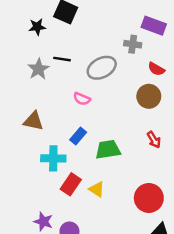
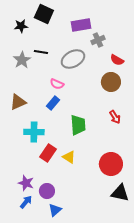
purple rectangle: (154, 26) -> (81, 25), moved, turned -30
gray cross: (133, 44) -> (98, 40), turned -32
brown triangle: (33, 121) -> (18, 102), turned -36
blue rectangle: (78, 136) -> (53, 103), moved
green trapezoid: (108, 150) -> (78, 125), turned 95

